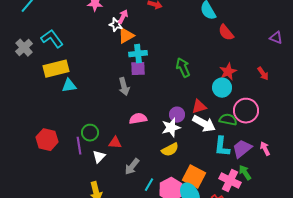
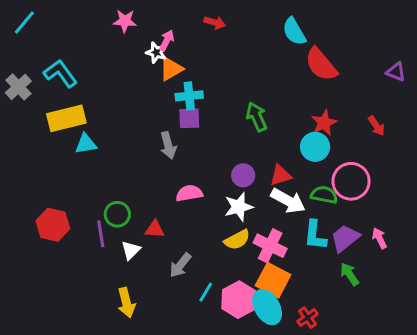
red semicircle: (226, 33) -> (321, 64), size x1.4
purple circle: (177, 115) -> (243, 175), moved
pink cross: (230, 181) -> (270, 246), moved

